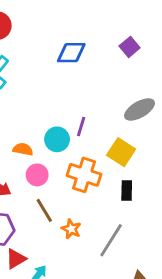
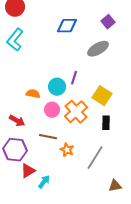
gray ellipse: (139, 109) -> (98, 49), moved
pink circle: (37, 175) -> (52, 110), moved
orange cross: (84, 175) -> (76, 112), turned 30
brown line: (44, 210) -> (48, 137), turned -48

